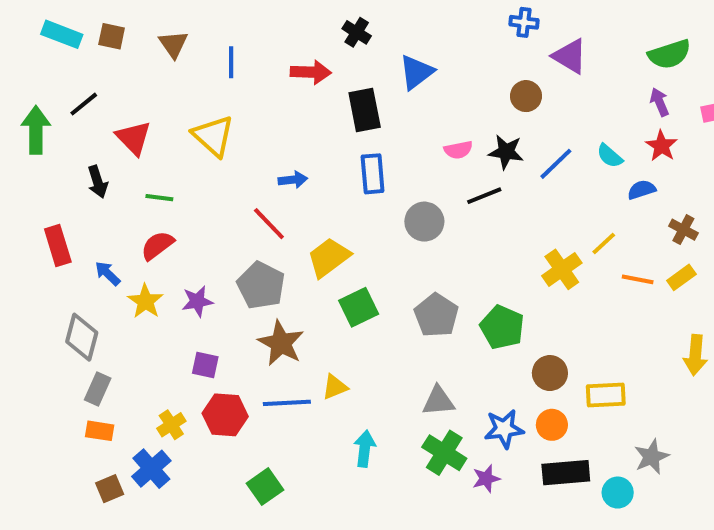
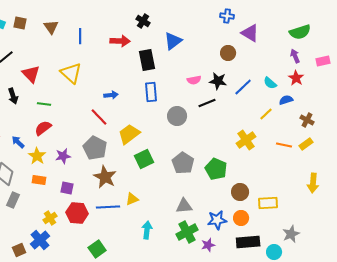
yellow line: (604, 244) -> (266, 114), moved
orange rectangle: (100, 431) -> (39, 180), moved
green cross: (444, 453) -> (187, 232), turned 30

